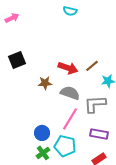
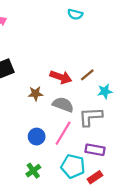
cyan semicircle: (70, 11) -> (75, 14), moved
blue circle: (42, 133) -> (37, 137), moved
cyan pentagon: (65, 146) -> (73, 166), moved

